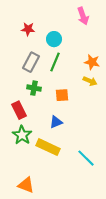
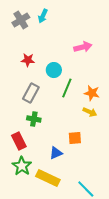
pink arrow: (83, 16) -> (83, 47), turned -84
green line: (55, 62) -> (67, 88), moved
orange square: (62, 95) -> (75, 138), moved

